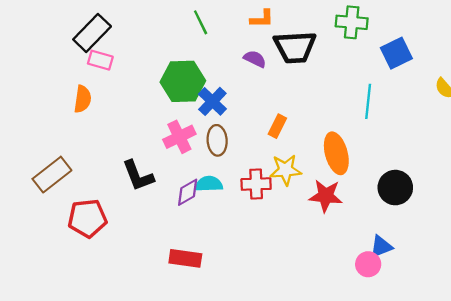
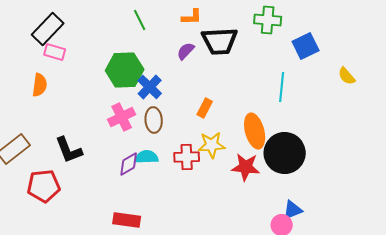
purple semicircle: (255, 59) -> (186, 51), turned -72
black L-shape: (138, 176) -> (69, 150), moved
black circle: (395, 188) -> (285, 153), moved, size x1.4

